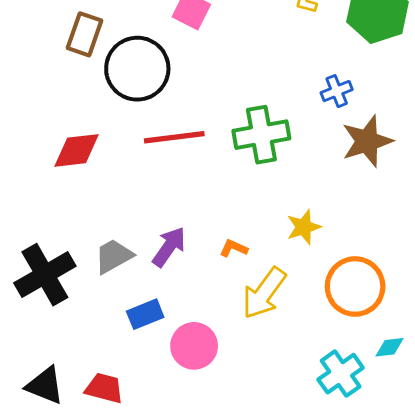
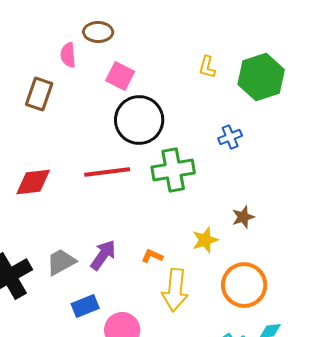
black circle: (137, 69) -> (139, 120), moved
brown star: (367, 141) -> (243, 217), moved, size x0.6
yellow arrow: (264, 293) -> (175, 290), turned -30

